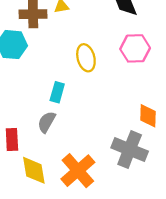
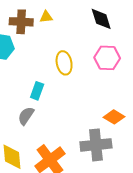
orange diamond: (148, 116) -> (114, 117), turned -65
gray cross: (130, 150) -> (96, 145), turned -32

